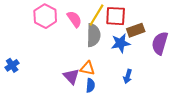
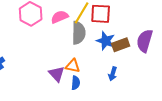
pink semicircle: (74, 19) -> (60, 17), turned -78
brown rectangle: (136, 30) -> (121, 45), moved
blue star: (121, 43) -> (106, 41), turned 30

